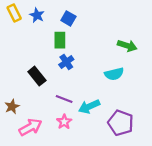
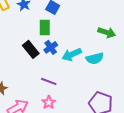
black rectangle: (37, 76) -> (31, 49), moved
cyan arrow: (89, 107) -> (72, 54), moved

